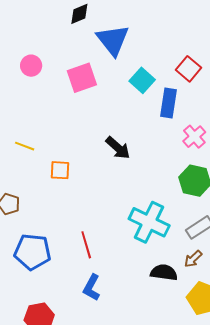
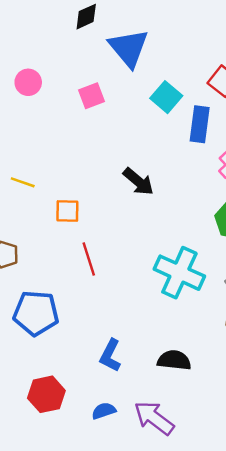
pink square: (82, 78) -> (91, 96), size x0.7
red line: (86, 245) -> (89, 259), moved
black semicircle: (164, 273) -> (174, 360), moved

